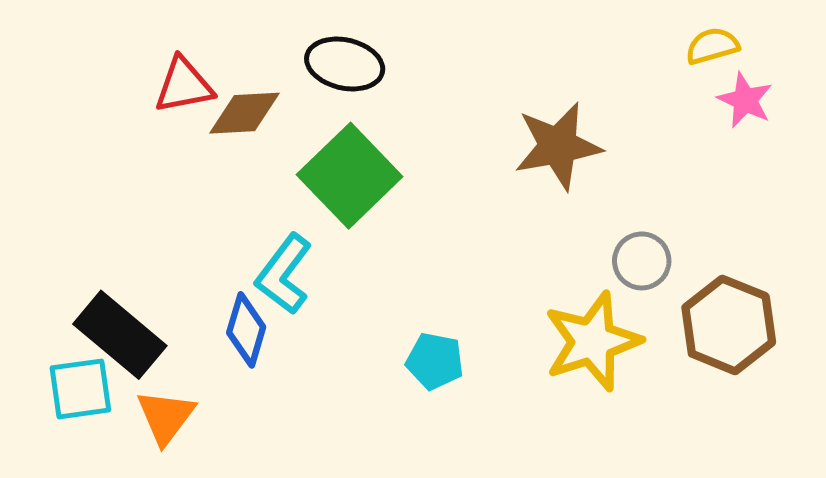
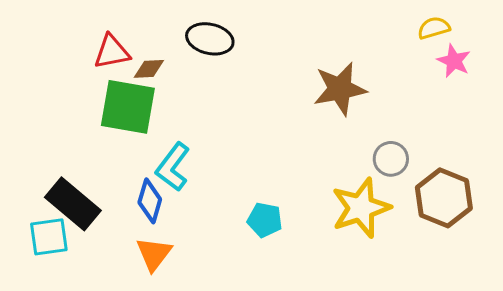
brown diamond: (245, 113) -> (149, 69), size x0.7
green square: (350, 176) -> (128, 107), moved, turned -36
orange triangle: (166, 417) -> (154, 254), moved

